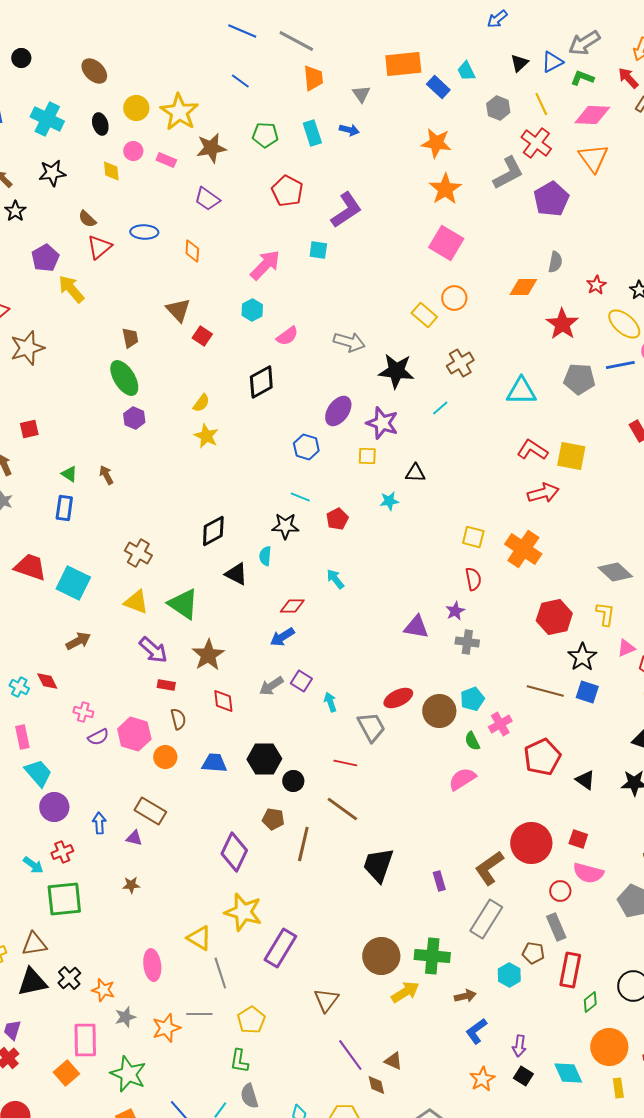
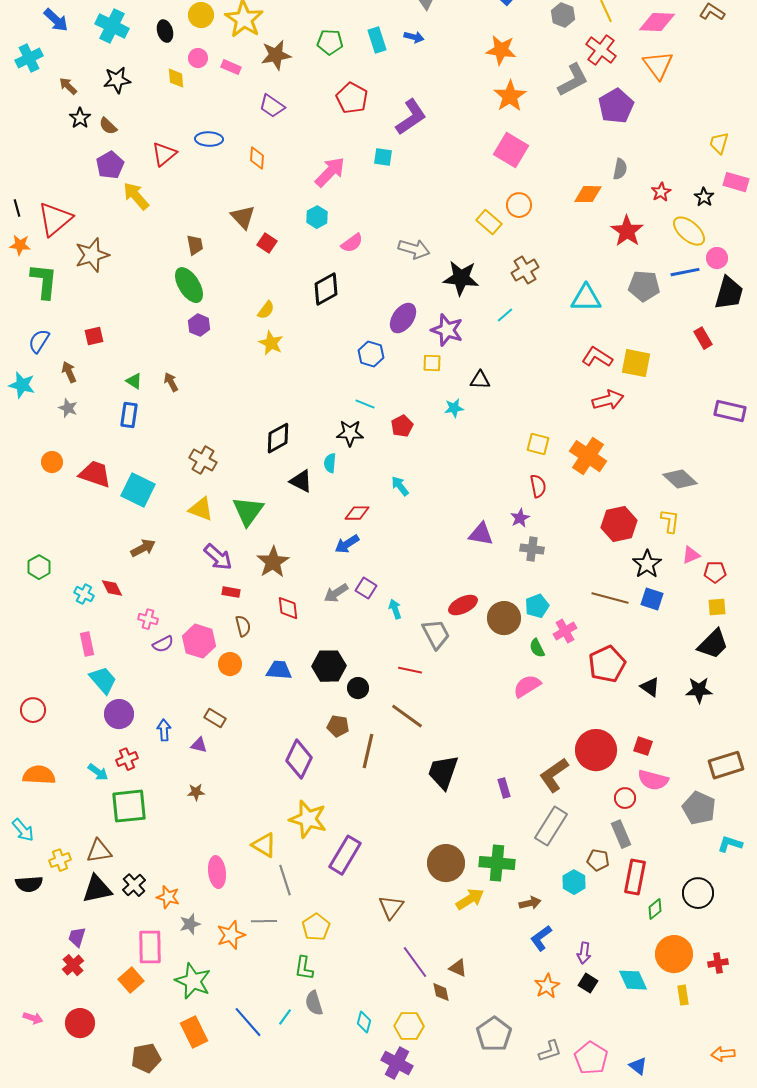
brown semicircle: (87, 219) -> (108, 126), moved
green triangle: (183, 604) -> (248, 511), turned 32
brown rectangle: (150, 811) -> (215, 718), size x0.7

